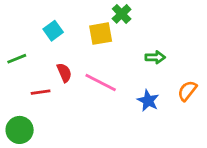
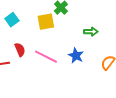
green arrow: (155, 57) -> (91, 32), moved
blue star: (148, 101) -> (76, 56), moved

